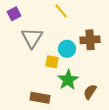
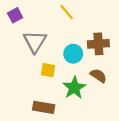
yellow square: (52, 62) -> (48, 70), moved
brown semicircle: (90, 92) -> (98, 76), moved, turned 91

